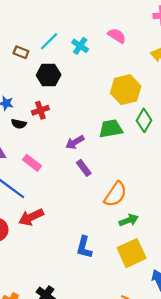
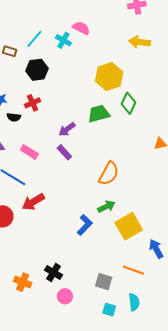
pink semicircle: (117, 36) -> (81, 28), moved
purple rectangle: (84, 168) -> (64, 152), moved
green arrow: (129, 220) -> (106, 207), moved
blue L-shape: (84, 247) -> (85, 225), turned -145

